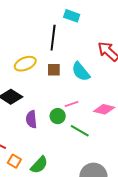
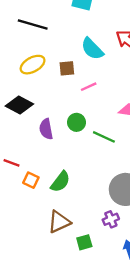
black line: (53, 38) -> (33, 24), moved, turned -75
cyan semicircle: (81, 72) -> (92, 49), moved
pink line: (71, 104) -> (89, 87), moved

